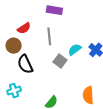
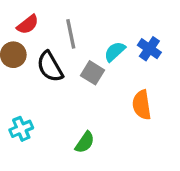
black semicircle: (25, 64) -> (50, 67), moved
orange semicircle: (88, 95) -> (142, 105), moved

